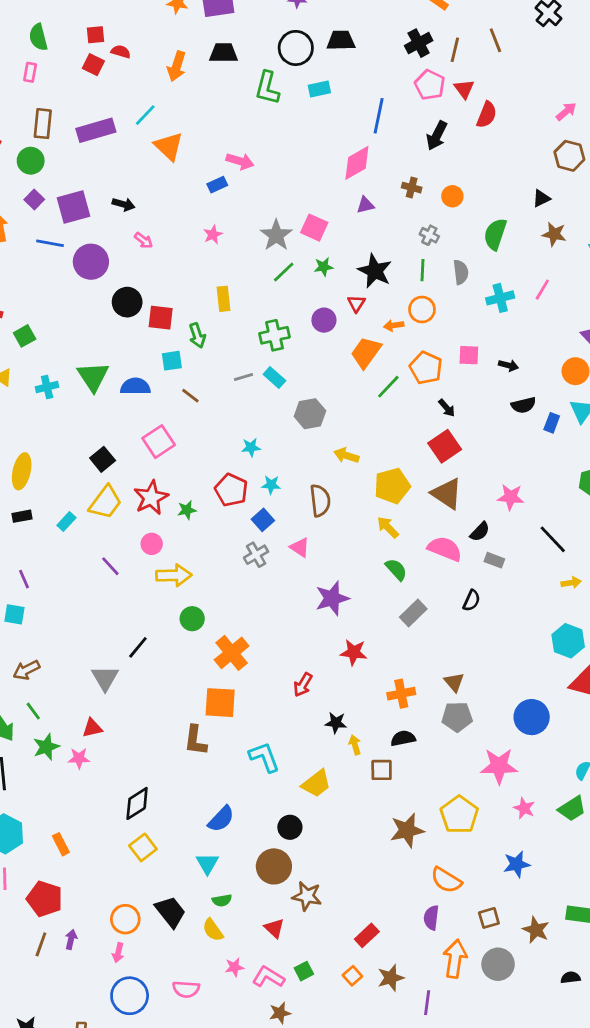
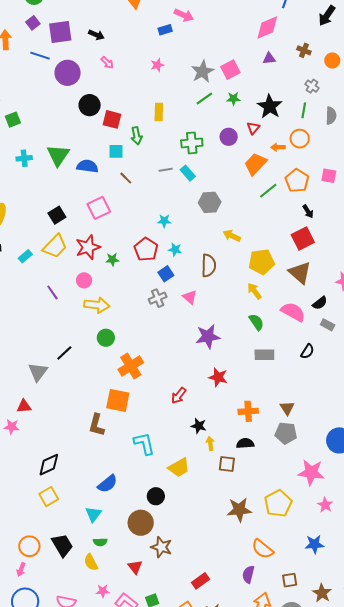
pink square: (314, 228) -> (230, 70), turned 30
gray rectangle: (413, 613) -> (264, 355), turned 36

